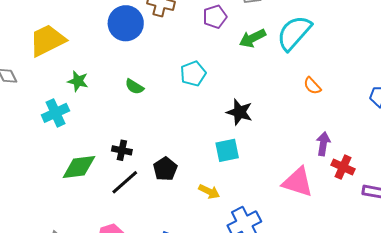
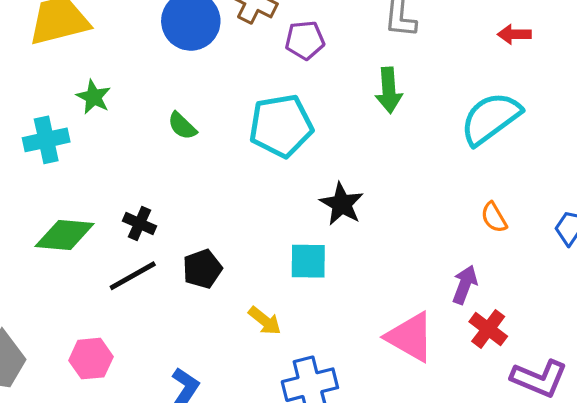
purple pentagon: (215, 17) -> (305, 40), moved
cyan semicircle: (294, 33) -> (491, 118), moved
green arrow: (252, 38) -> (389, 90), turned -80
cyan pentagon: (193, 74) -> (281, 126), size x1.5
orange semicircle: (312, 86) -> (494, 217), moved

